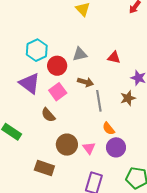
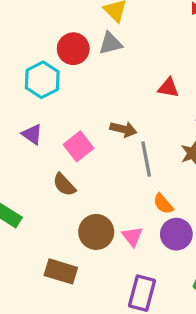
gray triangle: (80, 54) -> (110, 43), moved
red circle: (57, 66) -> (73, 49), moved
purple triangle: (30, 83) -> (32, 134), size x0.6

